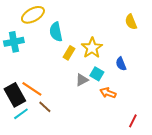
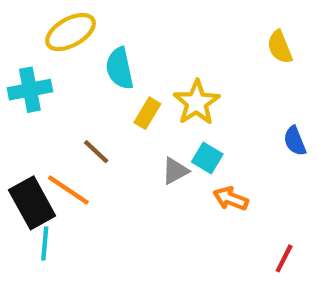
blue semicircle: (121, 64) -> (295, 141), moved
brown line: (45, 107) -> (96, 152), moved
cyan line: (21, 114) -> (45, 243), turned -49

